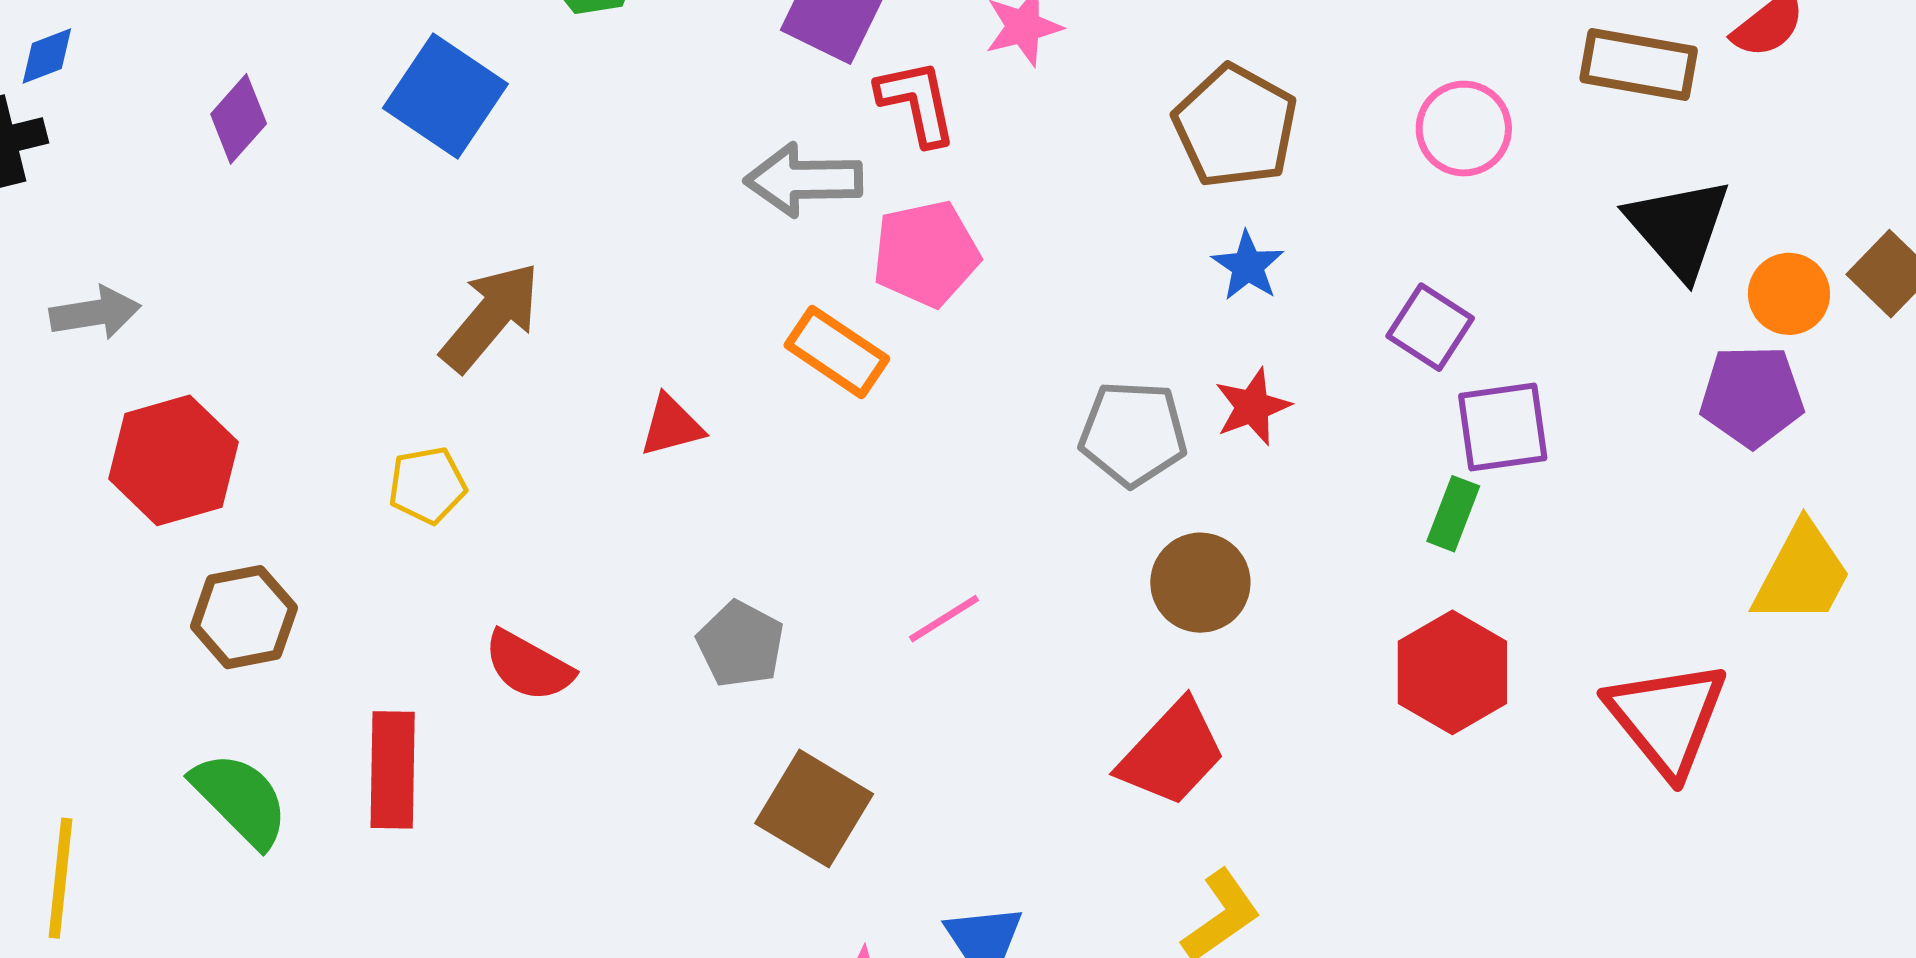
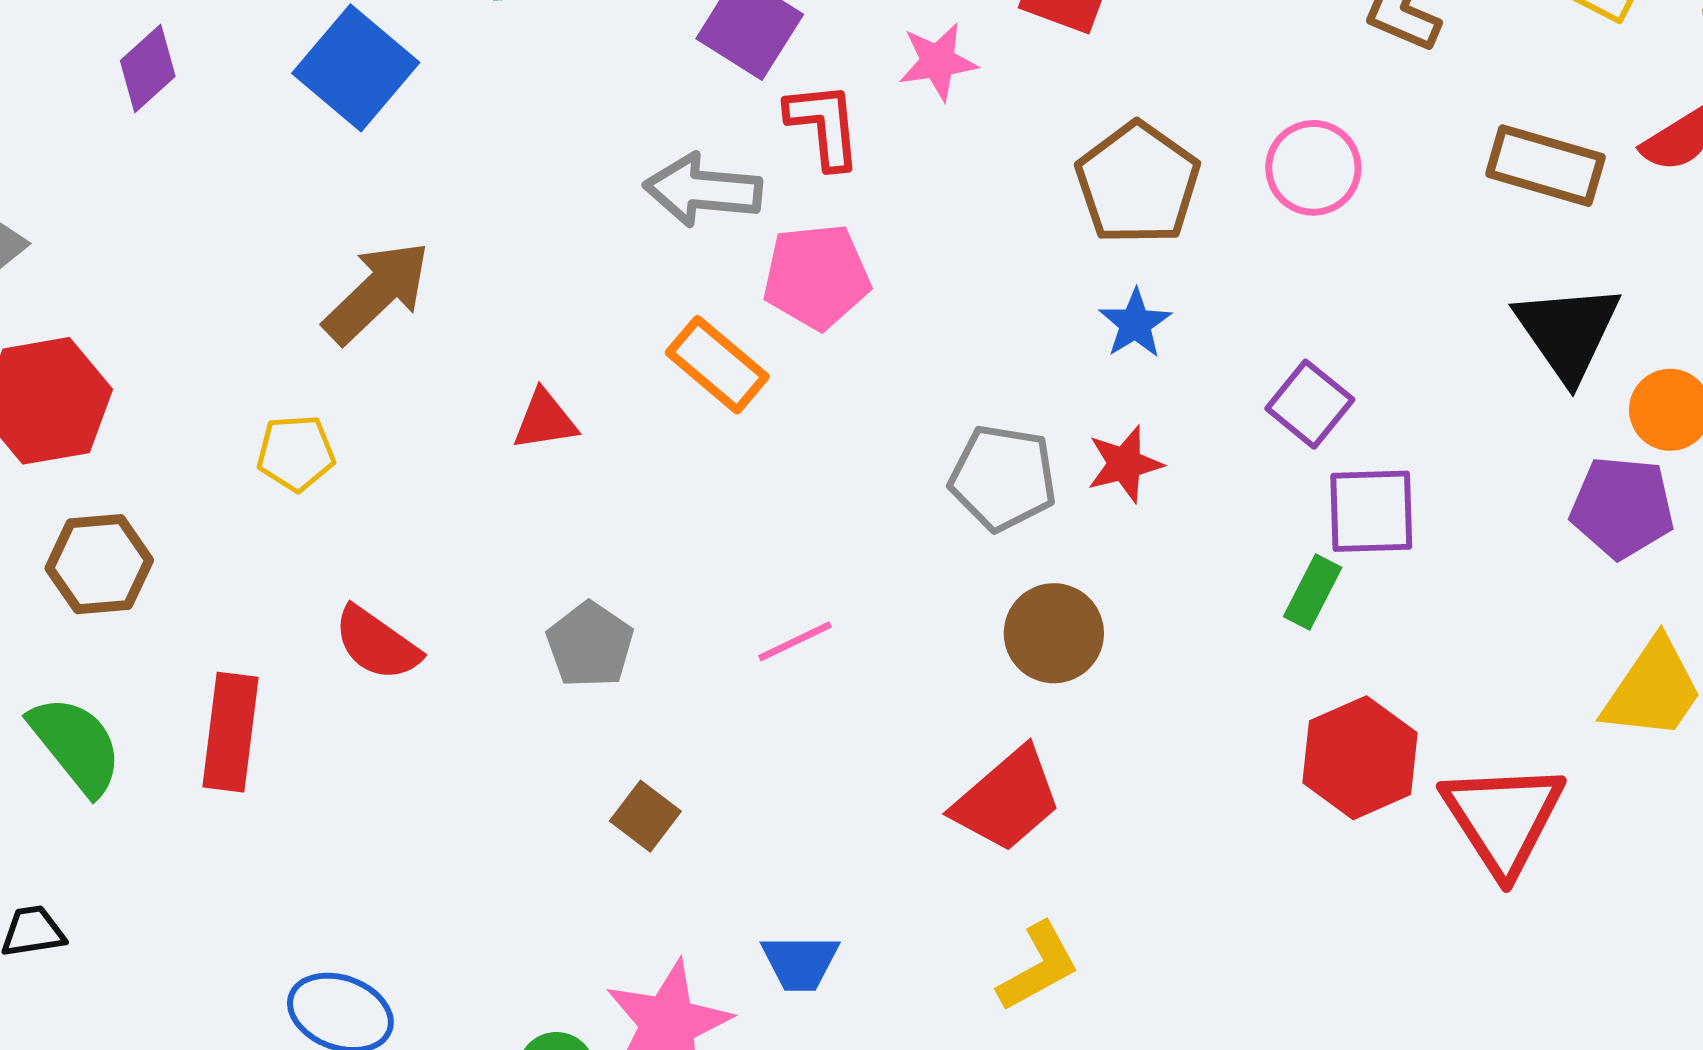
pink circle: (1464, 129) -> (1313, 168), moved
red hexagon: (1452, 672) -> (1360, 758), moved
brown square: (814, 809) -> (645, 816), size x0.6

